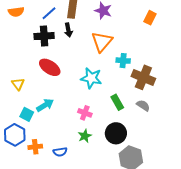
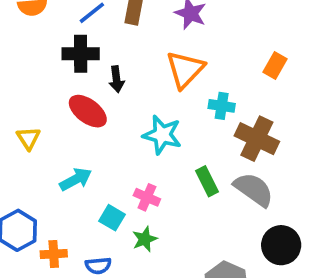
orange rectangle: (150, 18) -> (275, 65), moved
black arrow: (68, 30) -> (116, 79), moved
gray semicircle: (143, 105) -> (254, 190), size x1.6
cyan square: (27, 114) -> (112, 218), moved
black circle: (116, 133) -> (281, 245), moved

